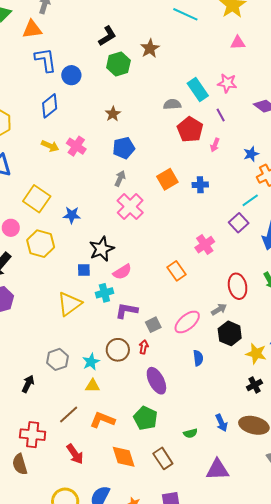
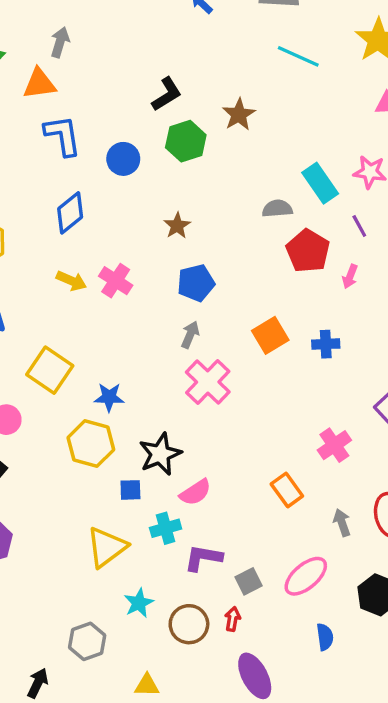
blue circle: (71, 75) -> (123, 159), moved
yellow hexagon: (41, 244) -> (91, 444), moved
gray arrow: (219, 309) -> (342, 523), moved, turned -77
cyan star: (91, 362) -> (139, 603), moved

